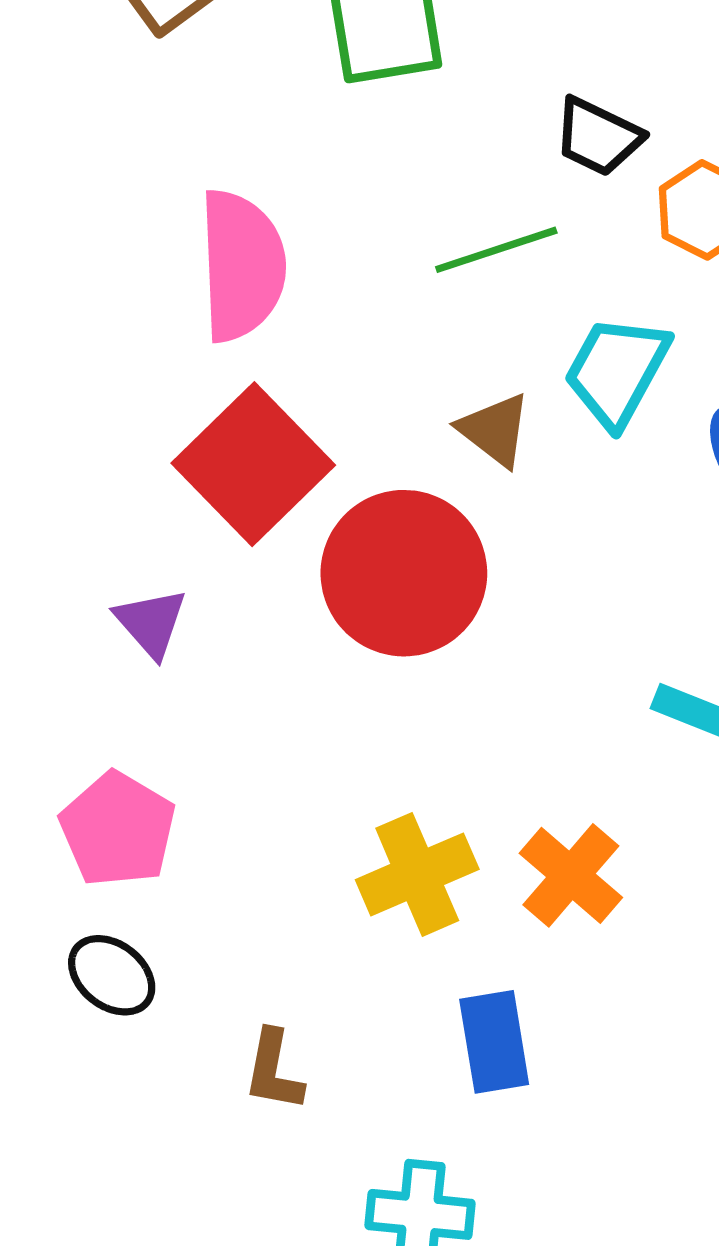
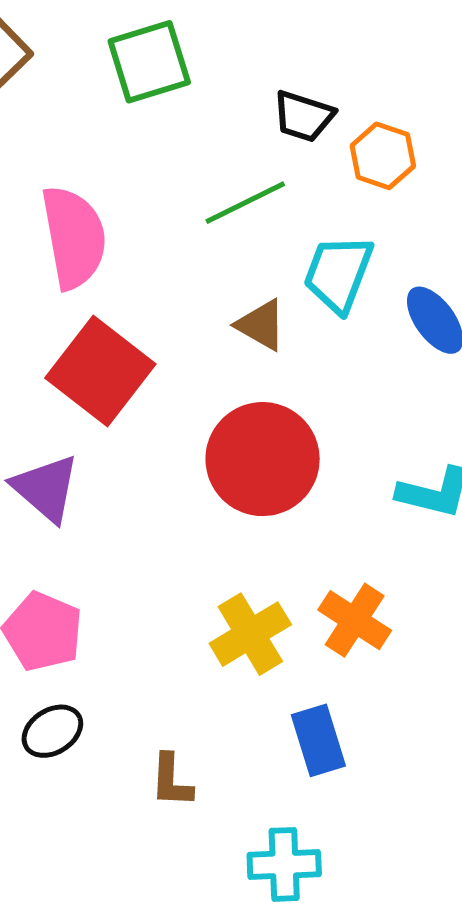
red circle: (404, 573) -> (263, 459), moved
purple triangle: (151, 623) -> (46, 488), size x1.4
black ellipse: (112, 975) -> (52, 731), turned -62

